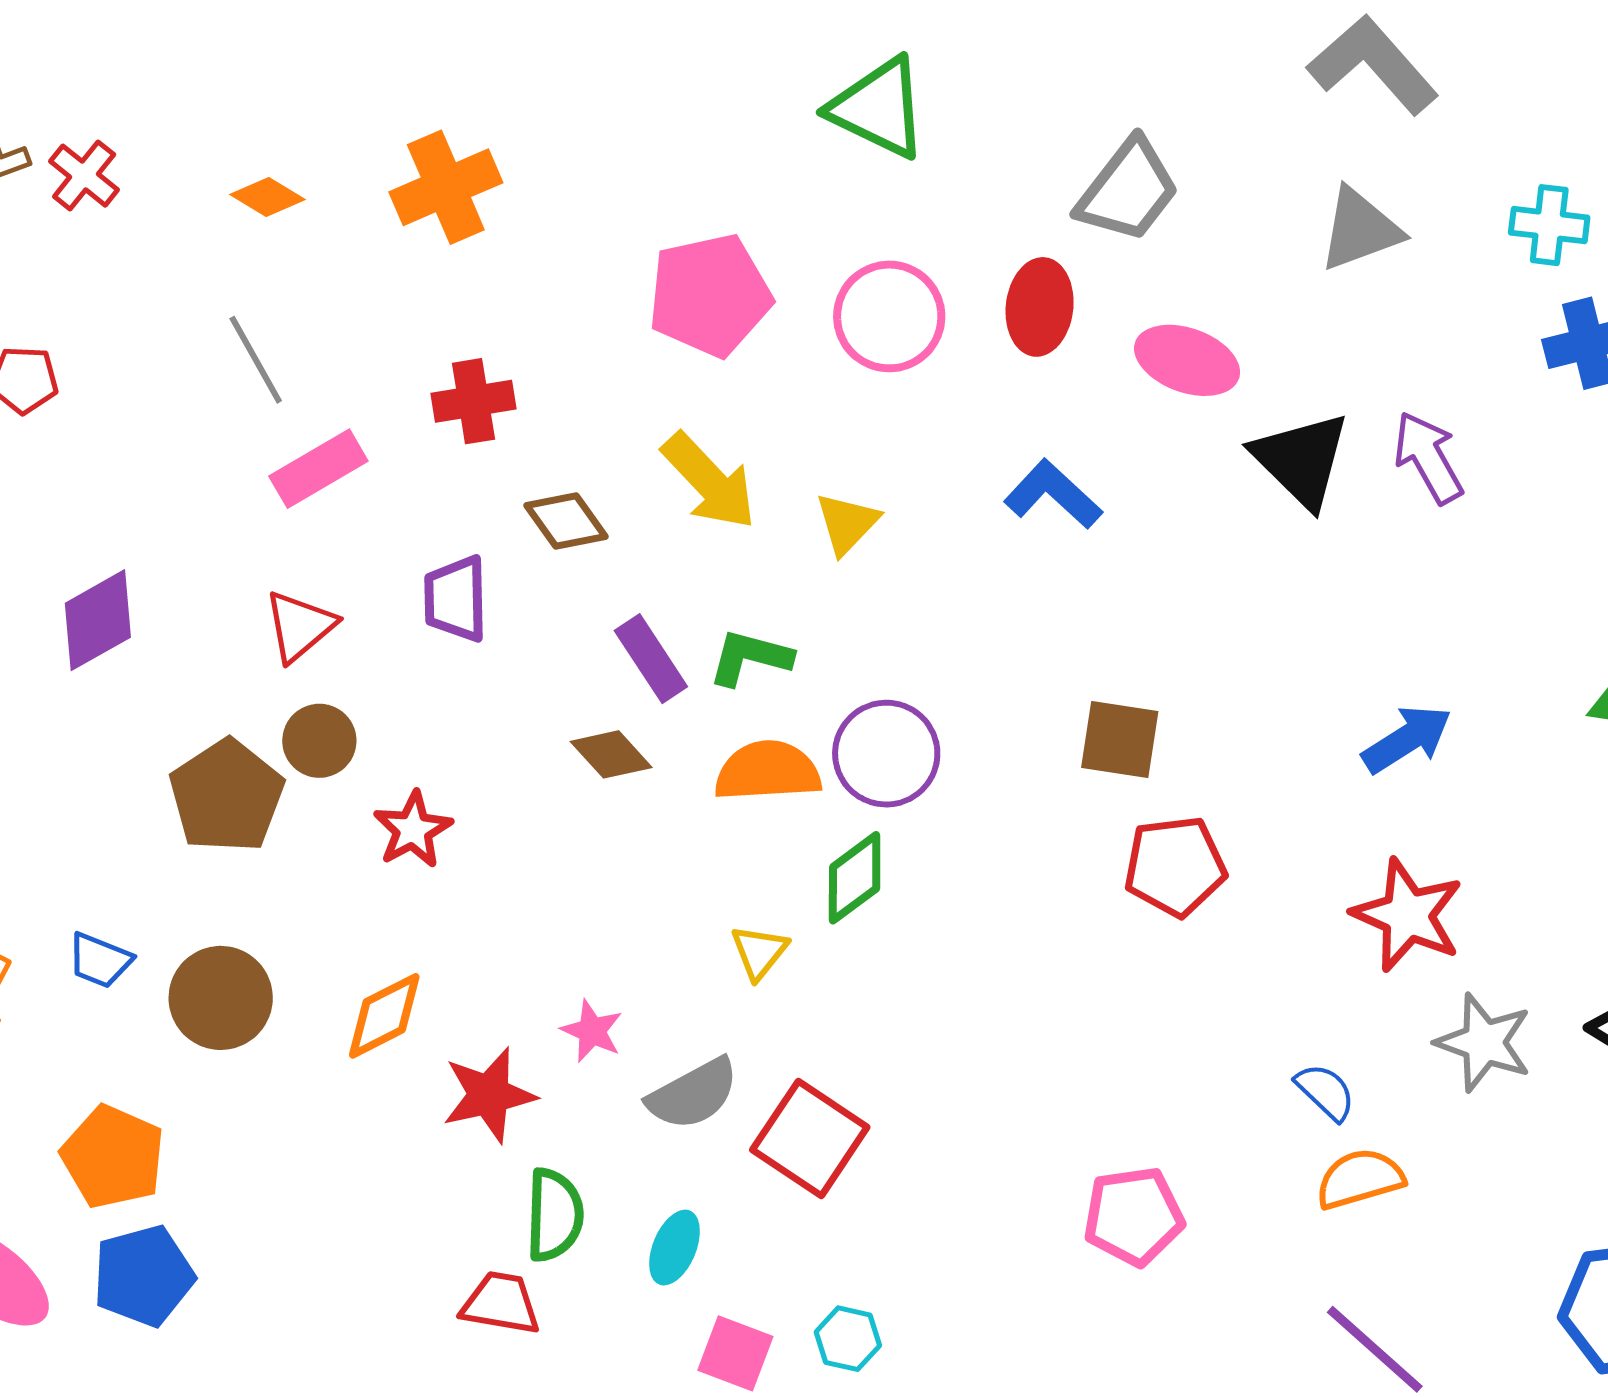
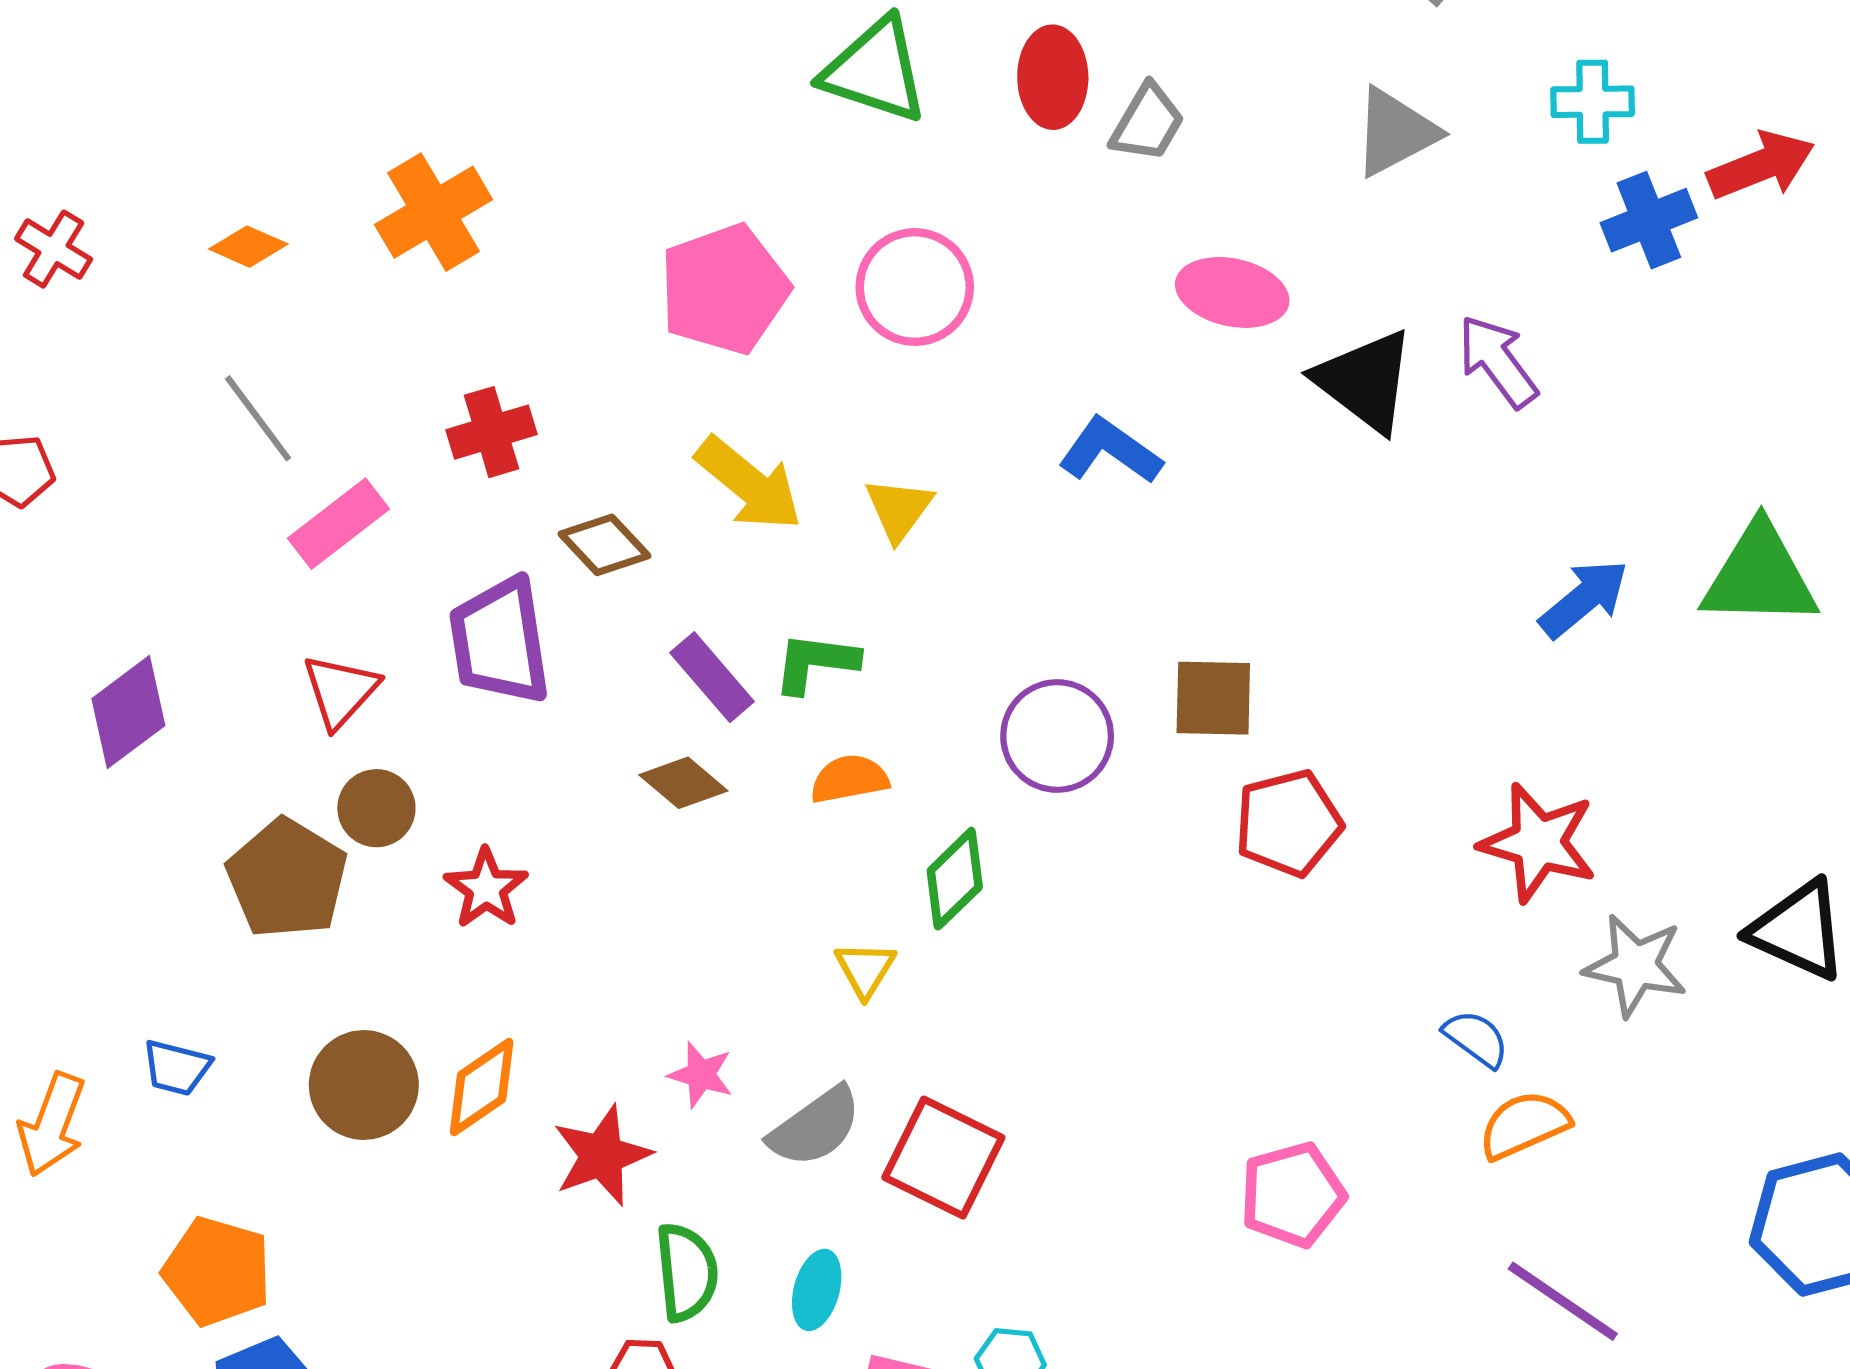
gray trapezoid: (1128, 191) -> (1147, 123), size x0.7
red ellipse: (1040, 307) -> (1053, 77), moved
purple trapezoid: (456, 599) -> (500, 641), size x1.4
blue arrow: (1407, 739) -> (1584, 599), moved
purple circle: (886, 754) -> (1057, 736), moved
orange semicircle: (768, 771) -> (849, 779), size x0.7
brown circle: (221, 998) -> (364, 1085), moved

